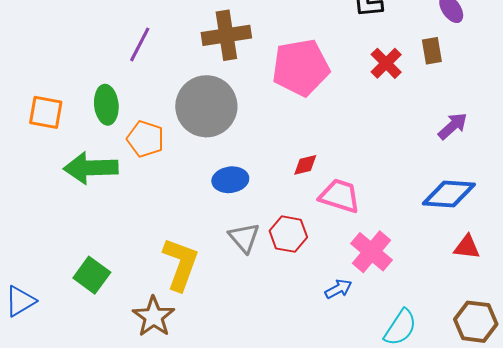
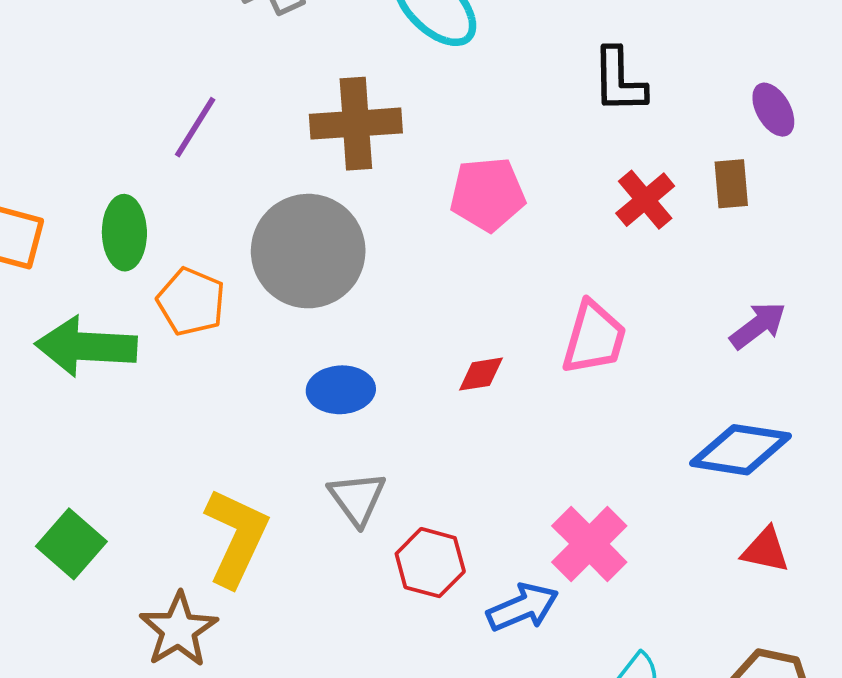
pink pentagon: (301, 68) -> (488, 194), size x0.7
pink trapezoid: (340, 196) -> (594, 338), moved, turned 84
red hexagon: (288, 234) -> (430, 563), moved
blue arrow: (338, 289) -> (523, 607), size x1.4

